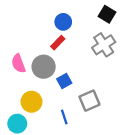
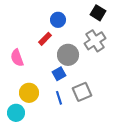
red rectangle: (58, 43) -> (45, 39), moved
gray circle: (44, 67) -> (68, 55), moved
blue line: (64, 117) -> (59, 98), moved

